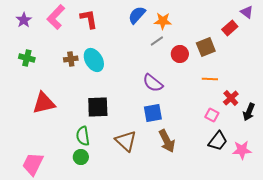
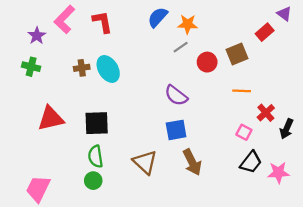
purple star: (24, 20) -> (37, 36), moved
black square: (98, 107) -> (97, 123), moved

